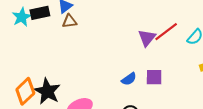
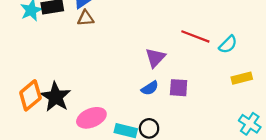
red line: (166, 32) -> (195, 36), turned 55
purple triangle: (147, 38) -> (155, 58), moved

